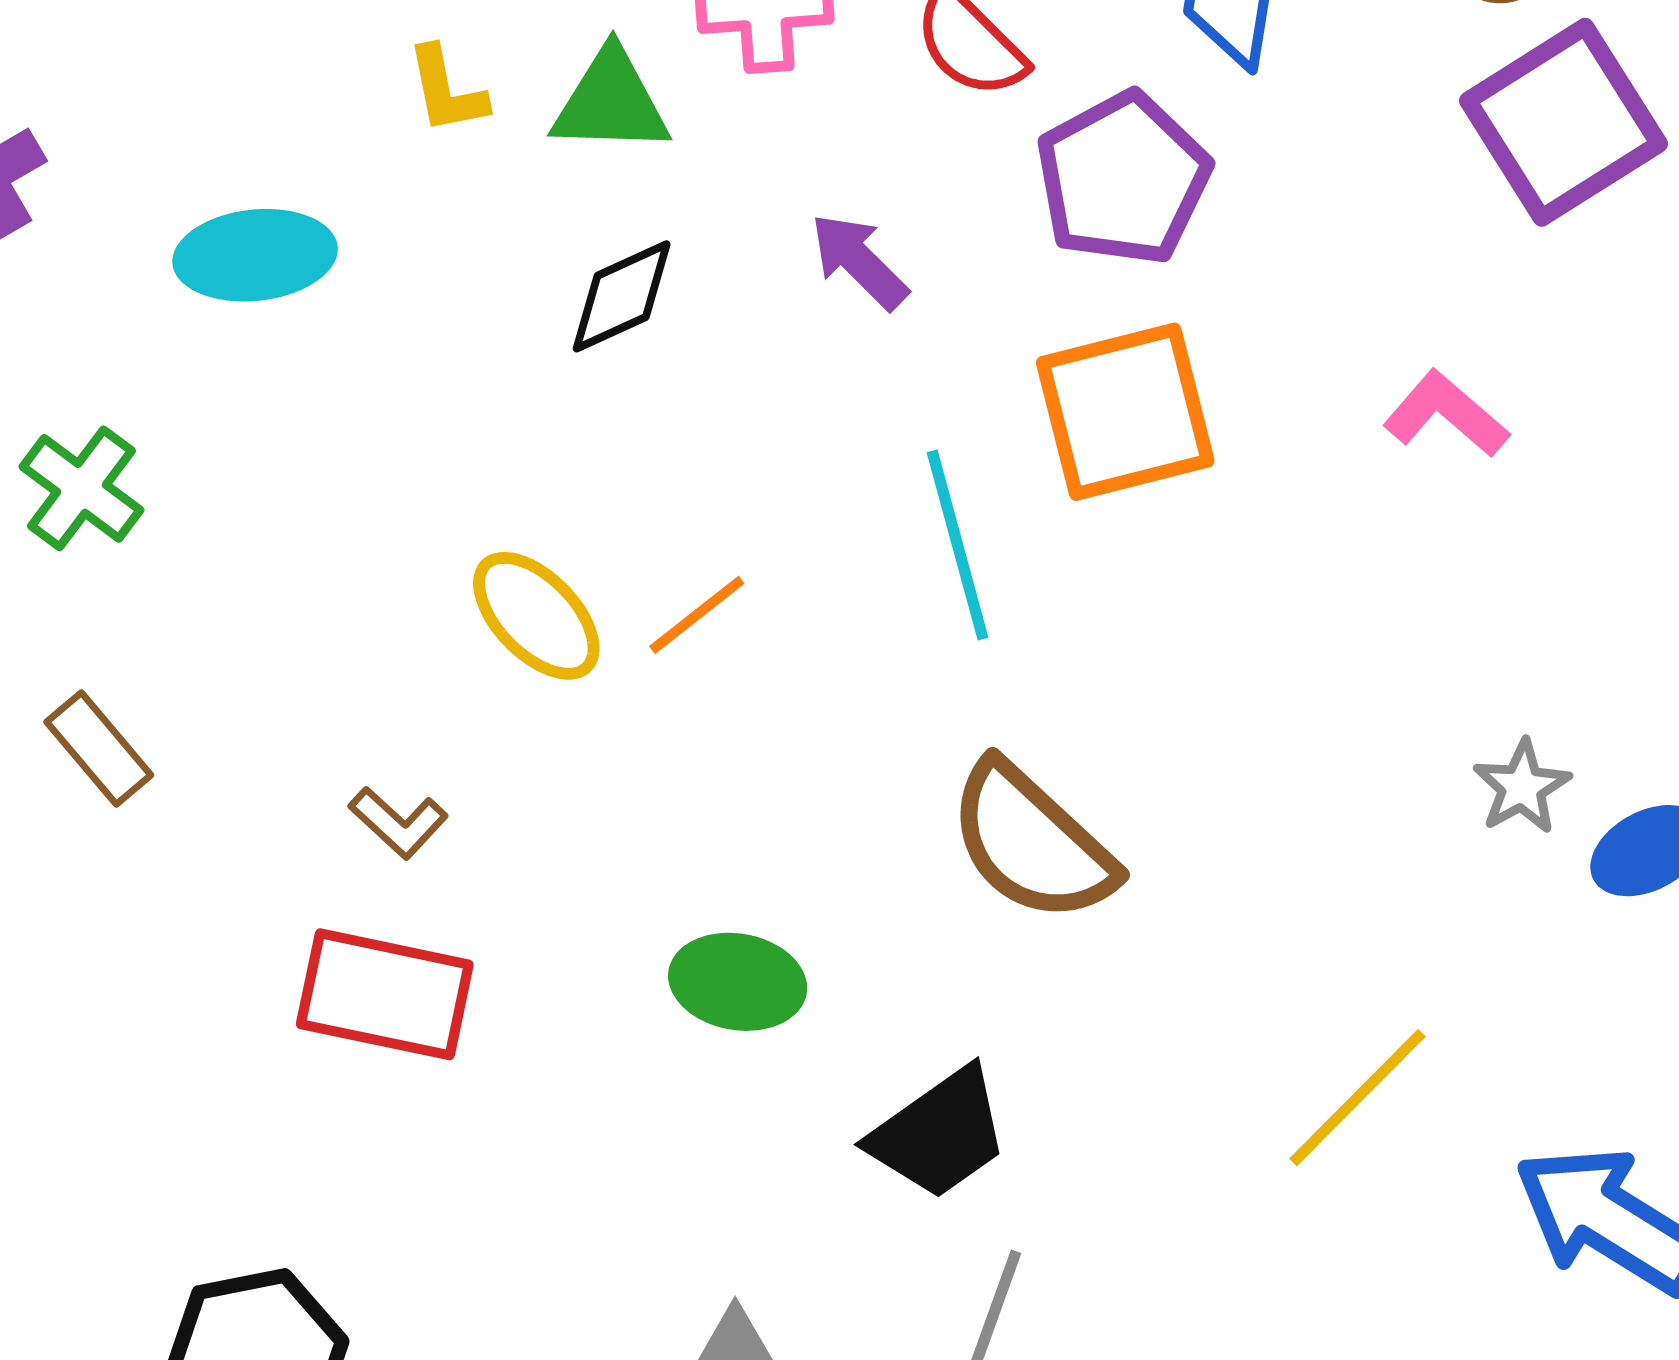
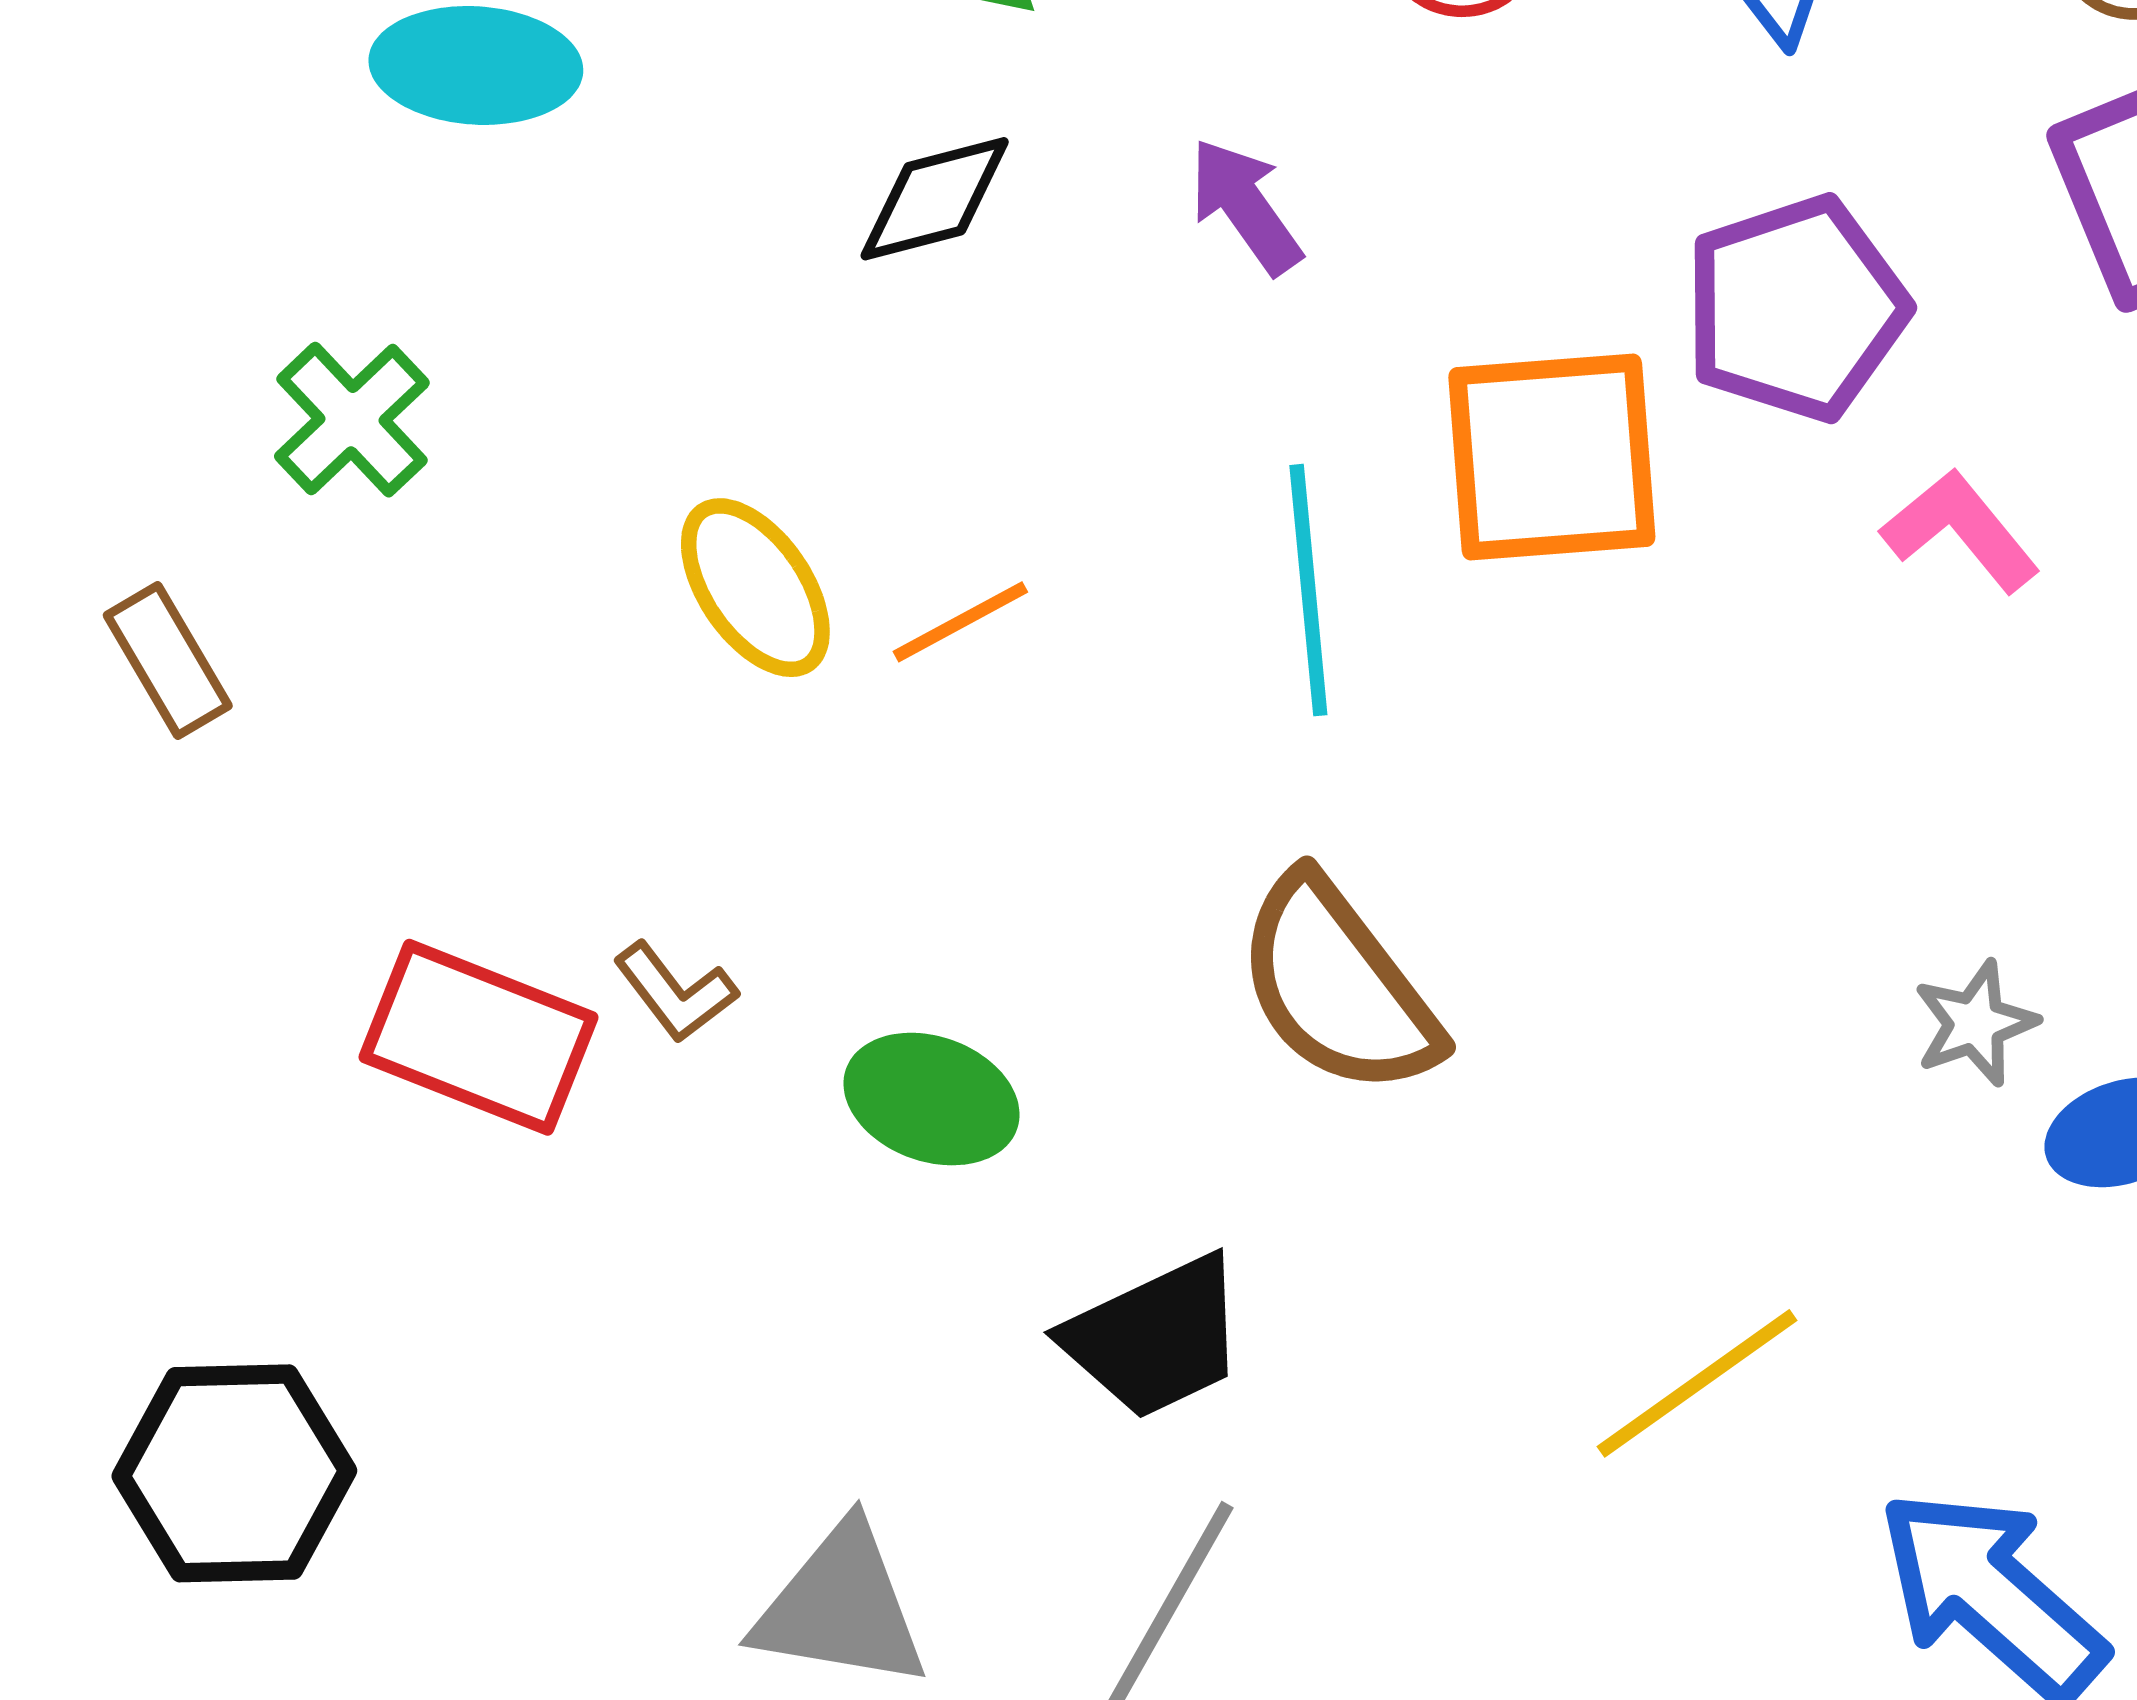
purple pentagon: (1123, 179) -> (1796, 308), moved
green cross: (82, 488) -> (352, 420), moved
brown L-shape: (398, 823) -> (675, 992), moved

